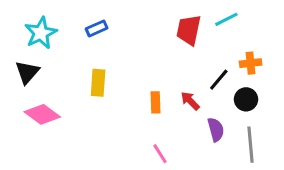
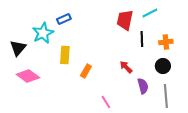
cyan star: (41, 33) -> (43, 33), moved
black line: (219, 80) -> (142, 39), moved, turned -42
orange rectangle: (155, 102) -> (86, 71), moved, turned 32

